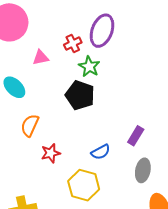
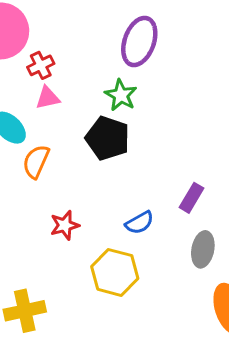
red cross: (73, 44) -> (41, 65), moved
pink triangle: (41, 58) -> (48, 98), moved
orange semicircle: (30, 125) -> (36, 162), moved

